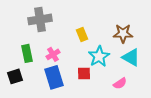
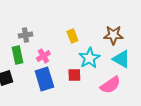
gray cross: (40, 19) -> (25, 35), moved, size x0.6
pink semicircle: (120, 83) -> (110, 85), size x1.5

